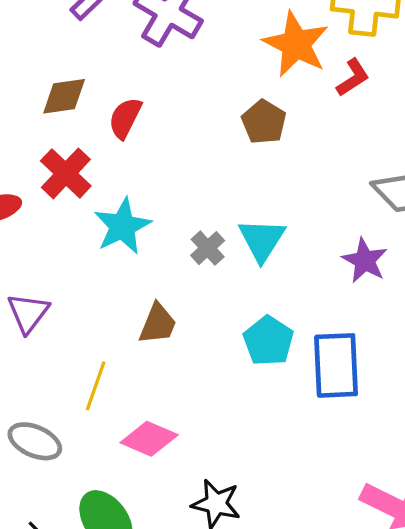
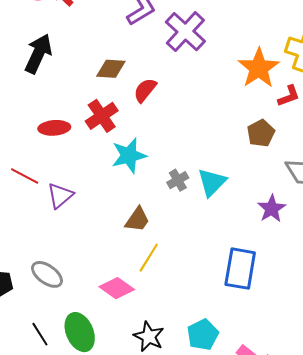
brown pentagon: (264, 122) -> (261, 133), moved
cyan pentagon: (268, 341) -> (203, 335), moved
yellow line: (96, 386) -> (149, 258), moved

